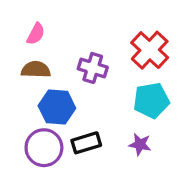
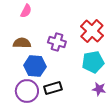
pink semicircle: (36, 34) -> (26, 11), moved
purple star: (140, 144) -> (99, 89), moved

